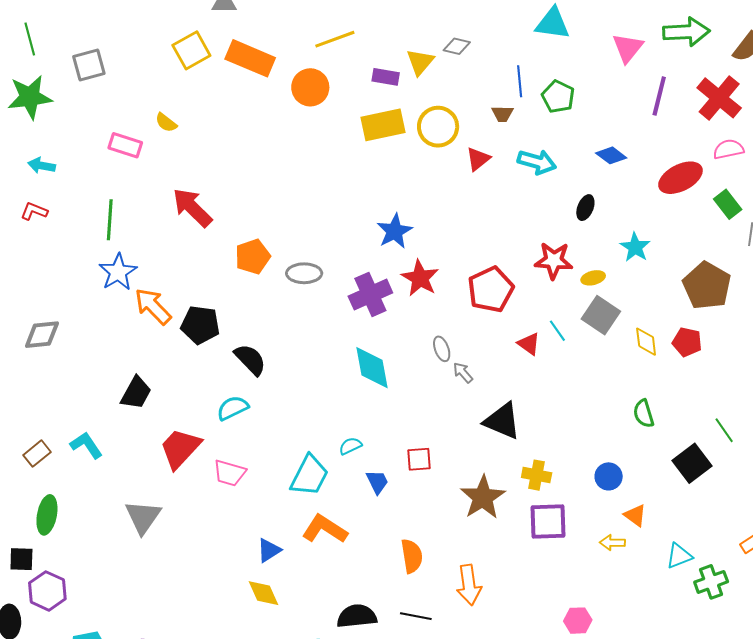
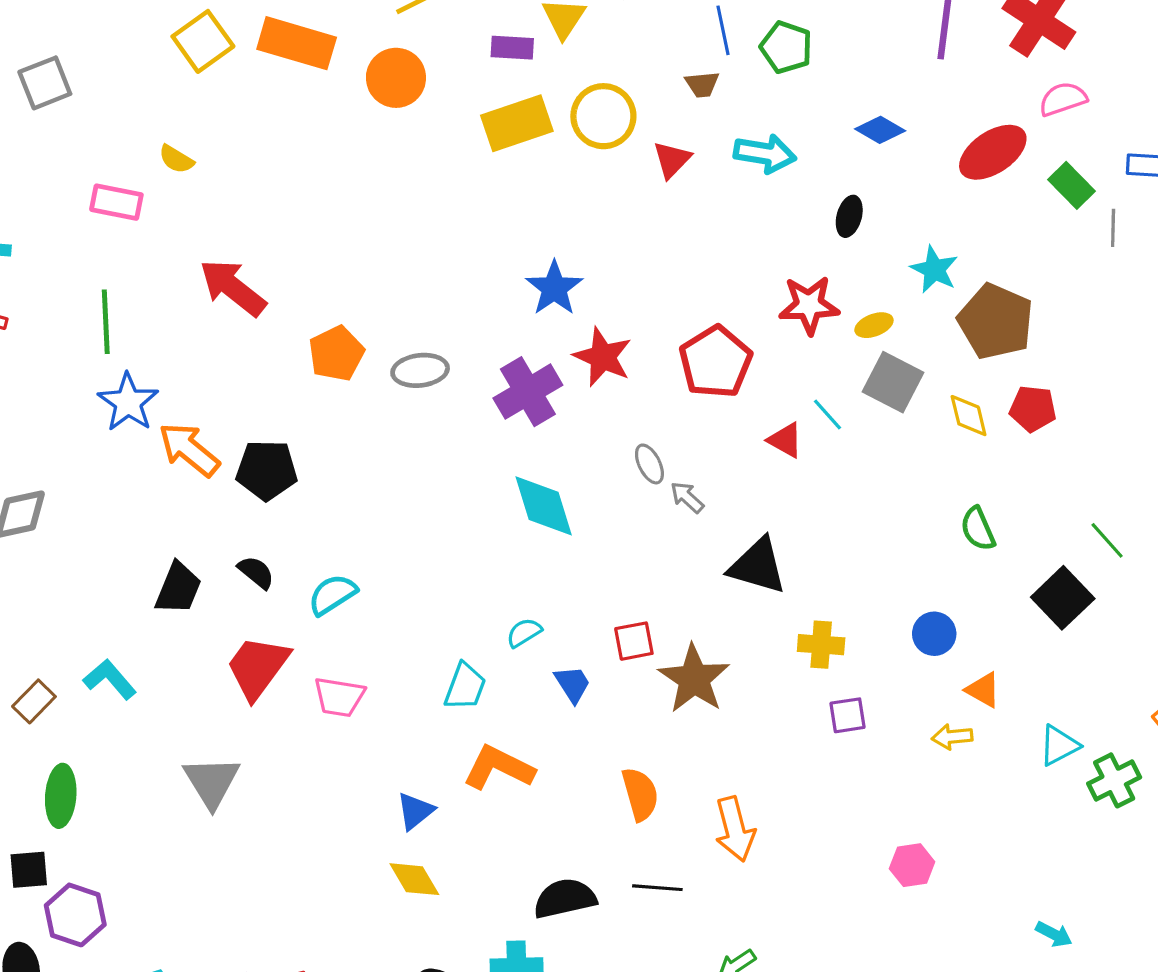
brown pentagon: (707, 286) -> (996, 321), moved
black semicircle: (250, 360) -> (256, 572), moved, size x0.7
cyan trapezoid: (309, 476) -> (465, 687), size x0.7
brown star: (483, 497) -> (694, 679), moved
purple square: (548, 521) -> (847, 715), size x0.6

